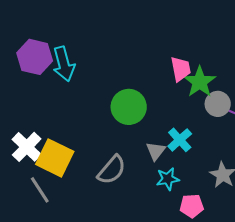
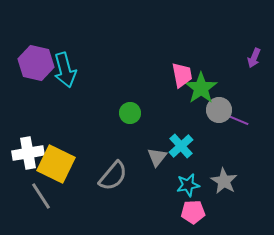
green circle: (129, 107) -> (130, 113), size x0.6
white cross: (27, 147) -> (28, 153), turned 36
cyan star: (168, 179) -> (188, 185), moved

